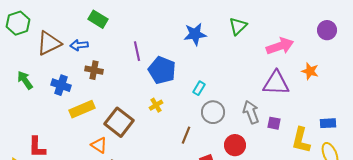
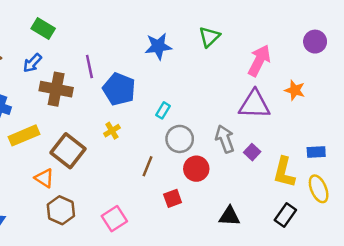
blue arrow: (79, 45) -> (32, 63), moved, turned -42
pink arrow: (280, 46) -> (259, 61), turned -44
brown cross: (94, 70) -> (56, 89), moved, size x1.5
purple square: (274, 123) -> (252, 152), turned 32
red circle: (235, 145) -> (196, 169), moved

